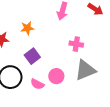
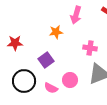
orange star: (27, 28) -> (56, 32), moved

